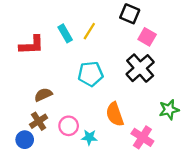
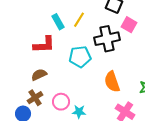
red L-shape: (32, 45) -> (44, 45), moved
black cross: (140, 68) -> (107, 39), moved, turned 30
orange semicircle: (115, 114) -> (112, 82), moved

